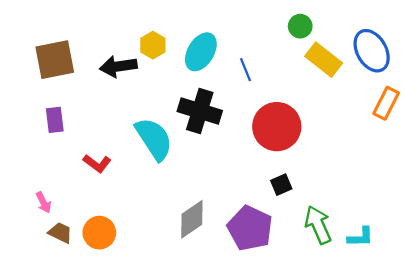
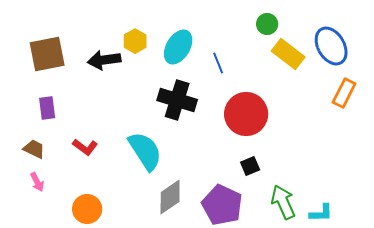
cyan semicircle: (154, 139) -> (145, 151), moved
brown trapezoid: (60, 233) -> (34, 149), moved

